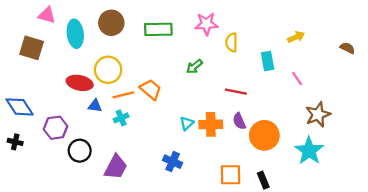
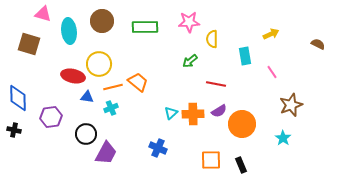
green arrow: (194, 66) -> (190, 61), moved
blue diamond: (20, 107) -> (18, 98), turned 32
purple semicircle: (239, 121) -> (219, 111), turned -98
black circle: (80, 151) -> (86, 134), moved
cyan star: (309, 151) -> (283, 138), size x0.6

